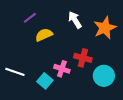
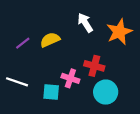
purple line: (30, 18) -> (23, 43), moved
cyan circle: (104, 76) -> (106, 92), moved
cyan square: (45, 81) -> (51, 92), turned -35

